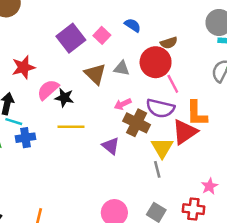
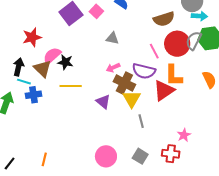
brown semicircle: (169, 43) -> (164, 19), moved, size x1.5
red circle: (156, 62) -> (177, 44), moved
brown triangle: (95, 74) -> (43, 69), moved
yellow triangle: (162, 148) -> (132, 99), moved

